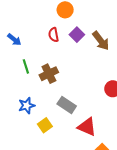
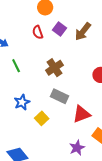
brown arrow: (101, 41) -> (83, 32), turned 84
brown cross: (49, 74) -> (54, 68), moved
red triangle: (87, 127) -> (81, 114), turned -36

